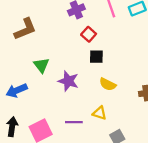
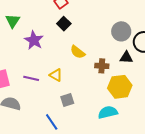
black square: (96, 57) -> (64, 24), turned 32
yellow semicircle: (108, 84) -> (78, 52), moved

